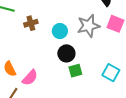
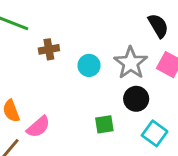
gray star: (89, 26) -> (131, 63), turned -30
black circle: (66, 53) -> (136, 99), moved

